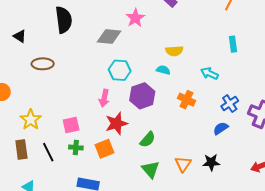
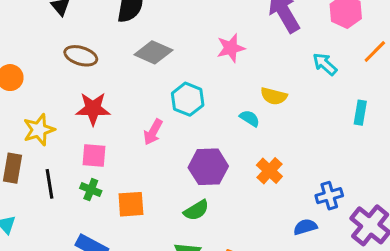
pink star: (135, 18) -> (231, 48), moved
gray diamond: (109, 37) -> (153, 52), moved
cyan arrow: (209, 73) -> (325, 64), moved
purple hexagon: (142, 96) -> (208, 167), moved
red star: (116, 123) -> (93, 109), moved

